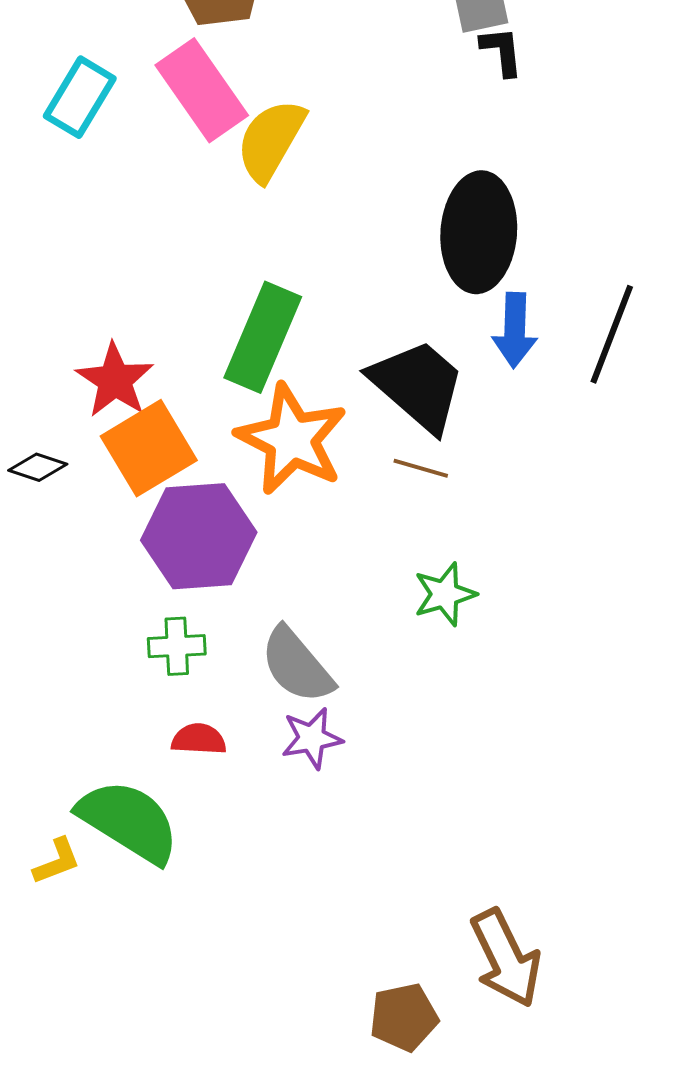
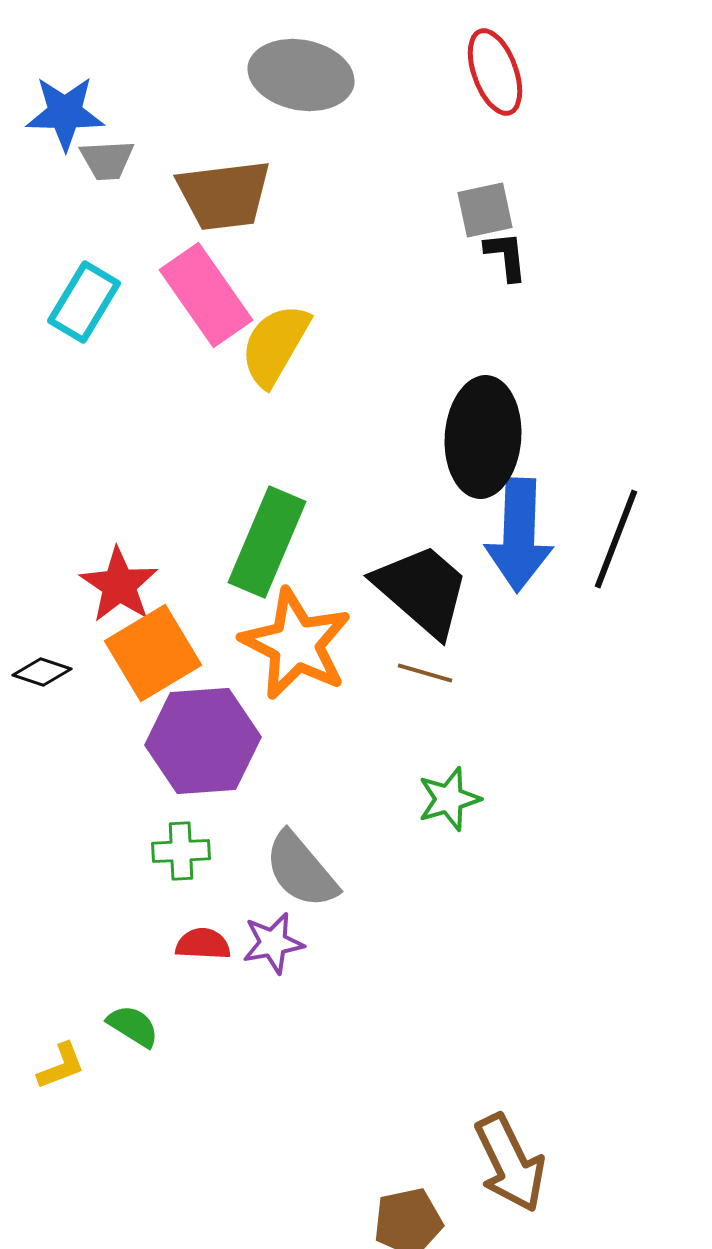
blue arrow: (515, 330) -> (519, 535), size x1.5
purple star: (312, 738) -> (273, 943), moved
green semicircle: (129, 821) -> (133, 1026), size x0.5

